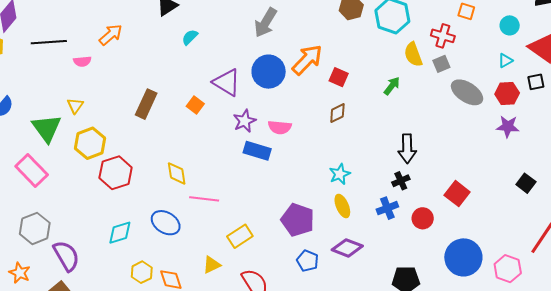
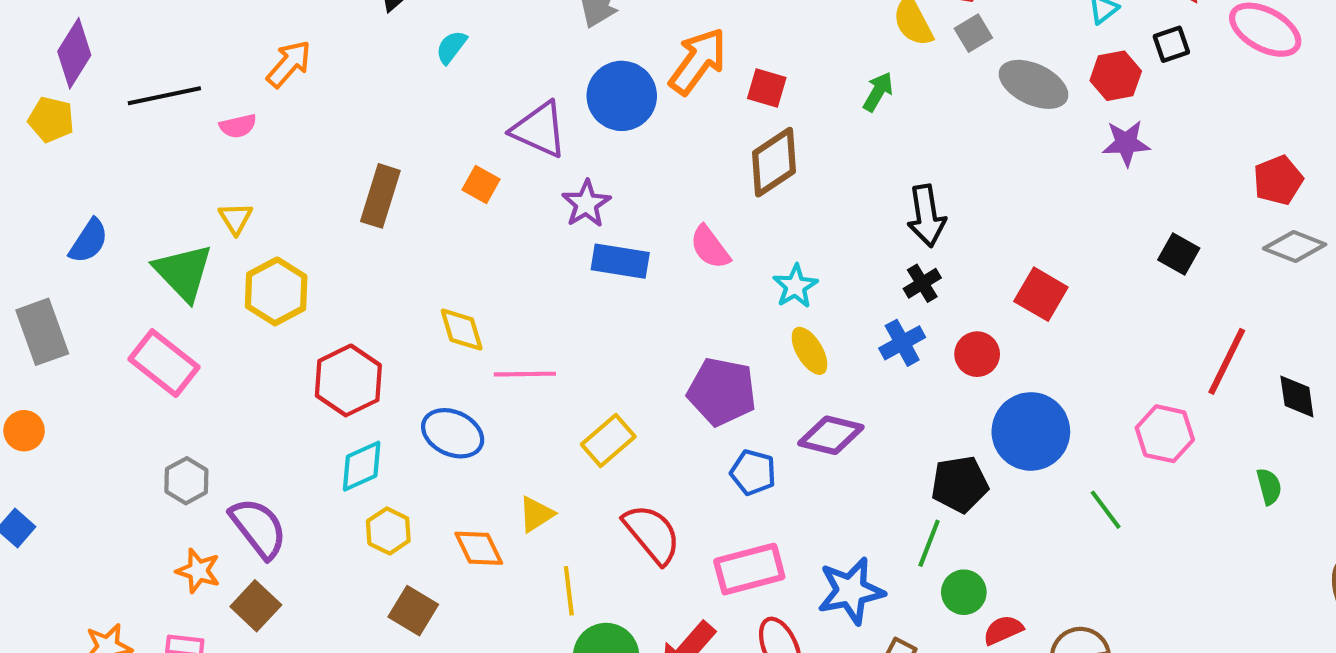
brown diamond: (337, 113) -> (774, 162), size x1.6
pink semicircle: (280, 127) -> (710, 247), moved, turned 55
red hexagon: (116, 173) -> (348, 380), moved
gray hexagon: (35, 228) -> (186, 481), size x0.7
blue circle: (463, 257) -> (1031, 431), moved
yellow triangle: (212, 265) -> (536, 514), moved
yellow hexagon: (142, 272) -> (388, 531), moved
orange star: (20, 273) -> (198, 571), moved

